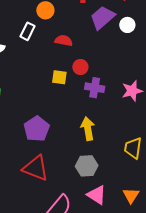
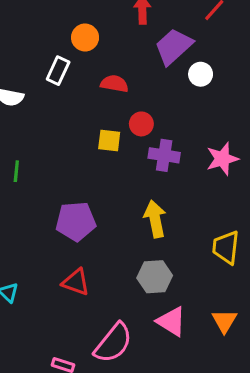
white circle: (127, 25) -> (201, 74), moved
purple pentagon: (37, 129) -> (76, 221), turned 30
red triangle: (36, 168) -> (76, 282), size x0.7

